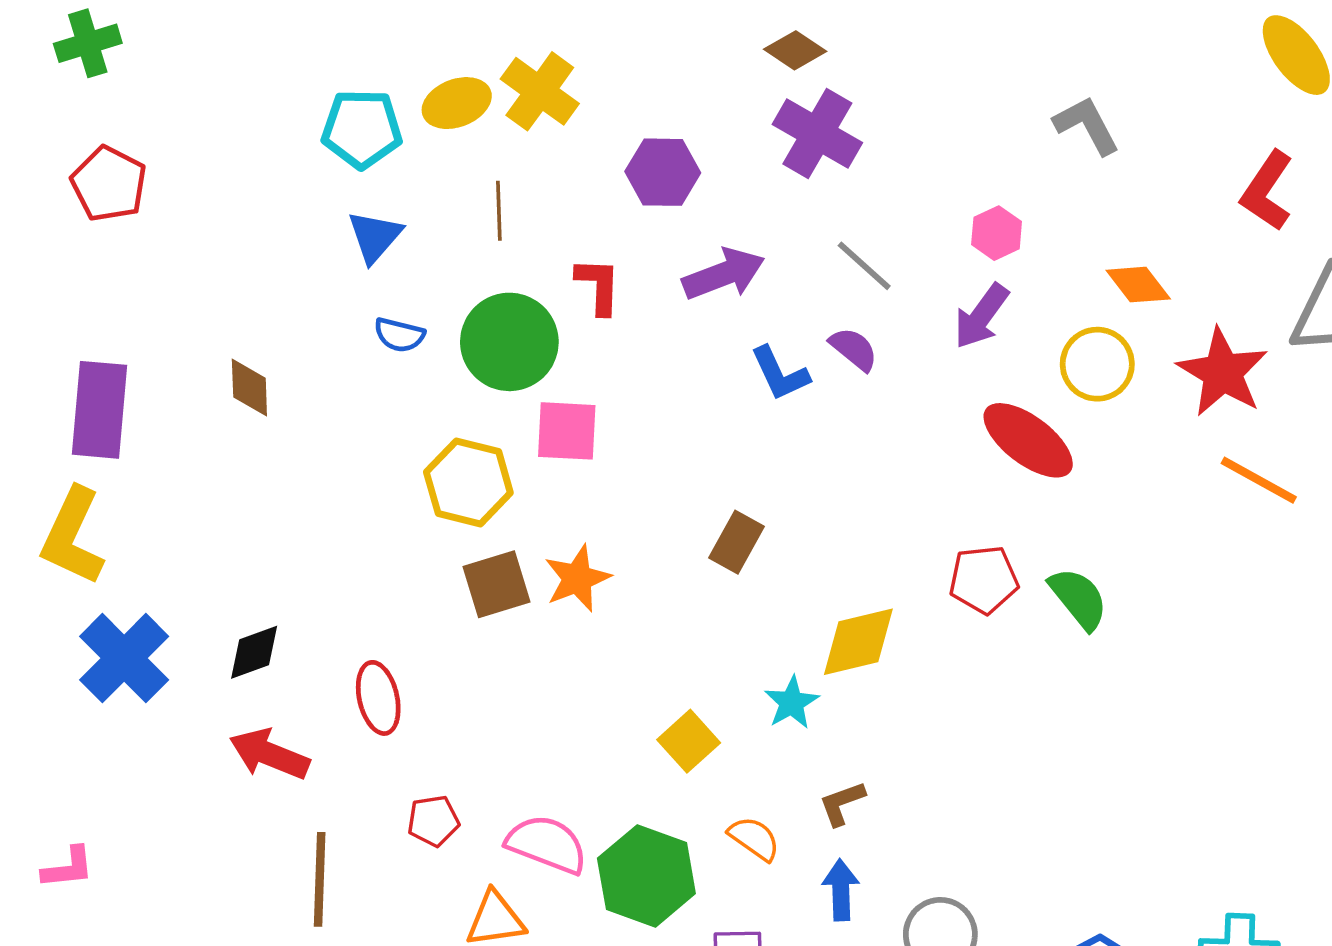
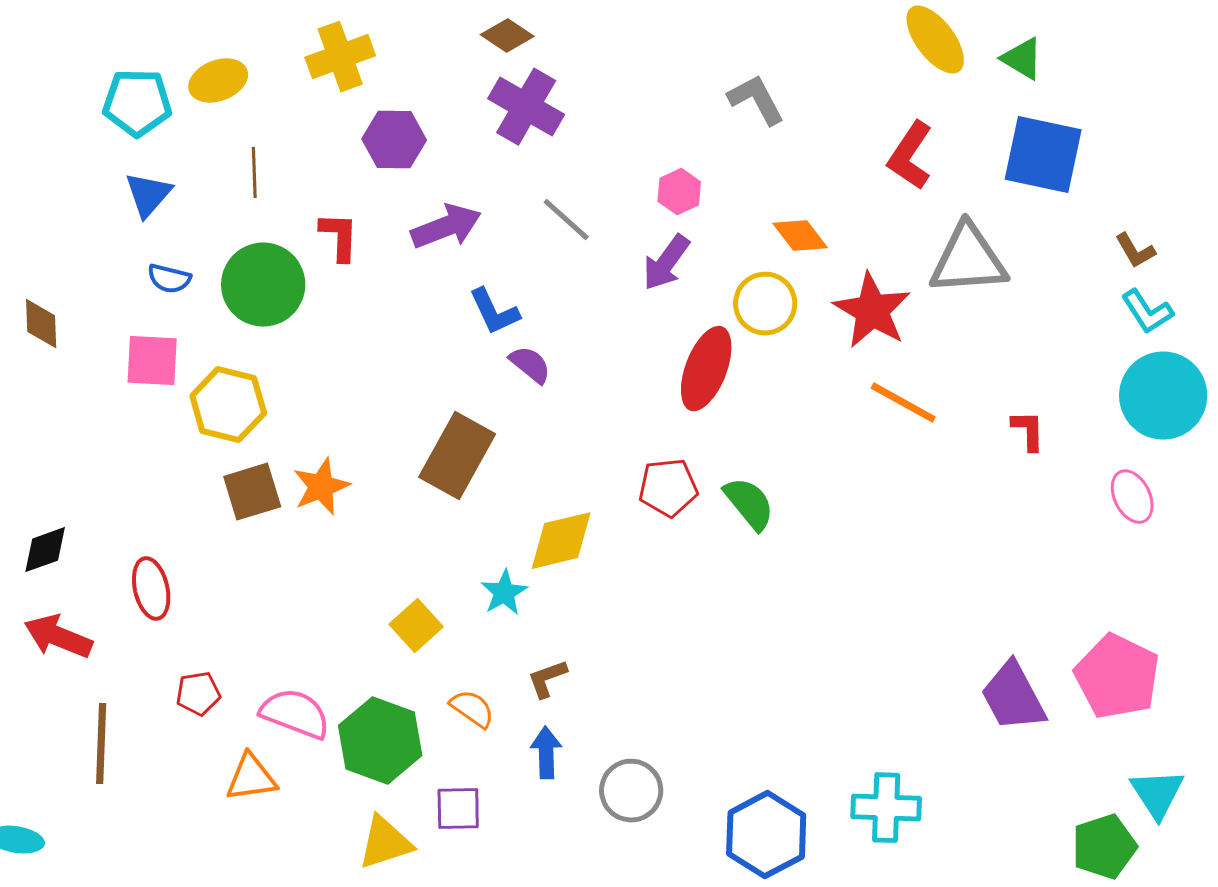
yellow cross: (540, 91) -> (340, 57), moved, turned 34
purple semicircle: (854, 349) -> (530, 365), moved
pink square: (567, 431) -> (152, 361), moved
red ellipse: (1028, 440) -> (706, 369), turned 74
brown rectangle: (737, 542) -> (457, 456), size x1.6

